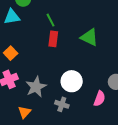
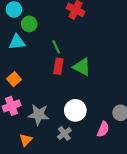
green triangle: (89, 37) -> (82, 67), moved
gray star: (36, 87) -> (39, 115), turned 30
gray cross: (62, 104) -> (64, 134), turned 32

